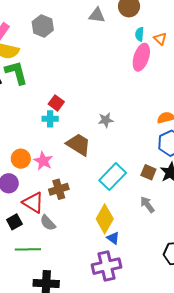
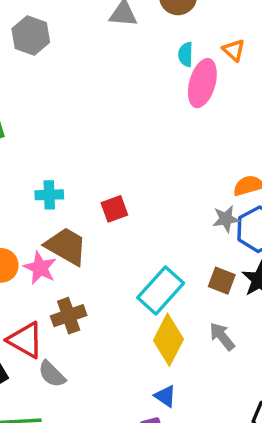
cyan semicircle: (140, 34) -> (186, 54), moved
red square: (56, 103) -> (114, 209), moved, turned 35
gray star: (106, 120) -> (226, 219), moved
brown trapezoid: (78, 145) -> (66, 246), moved
yellow diamond: (105, 219) -> (168, 340), moved

